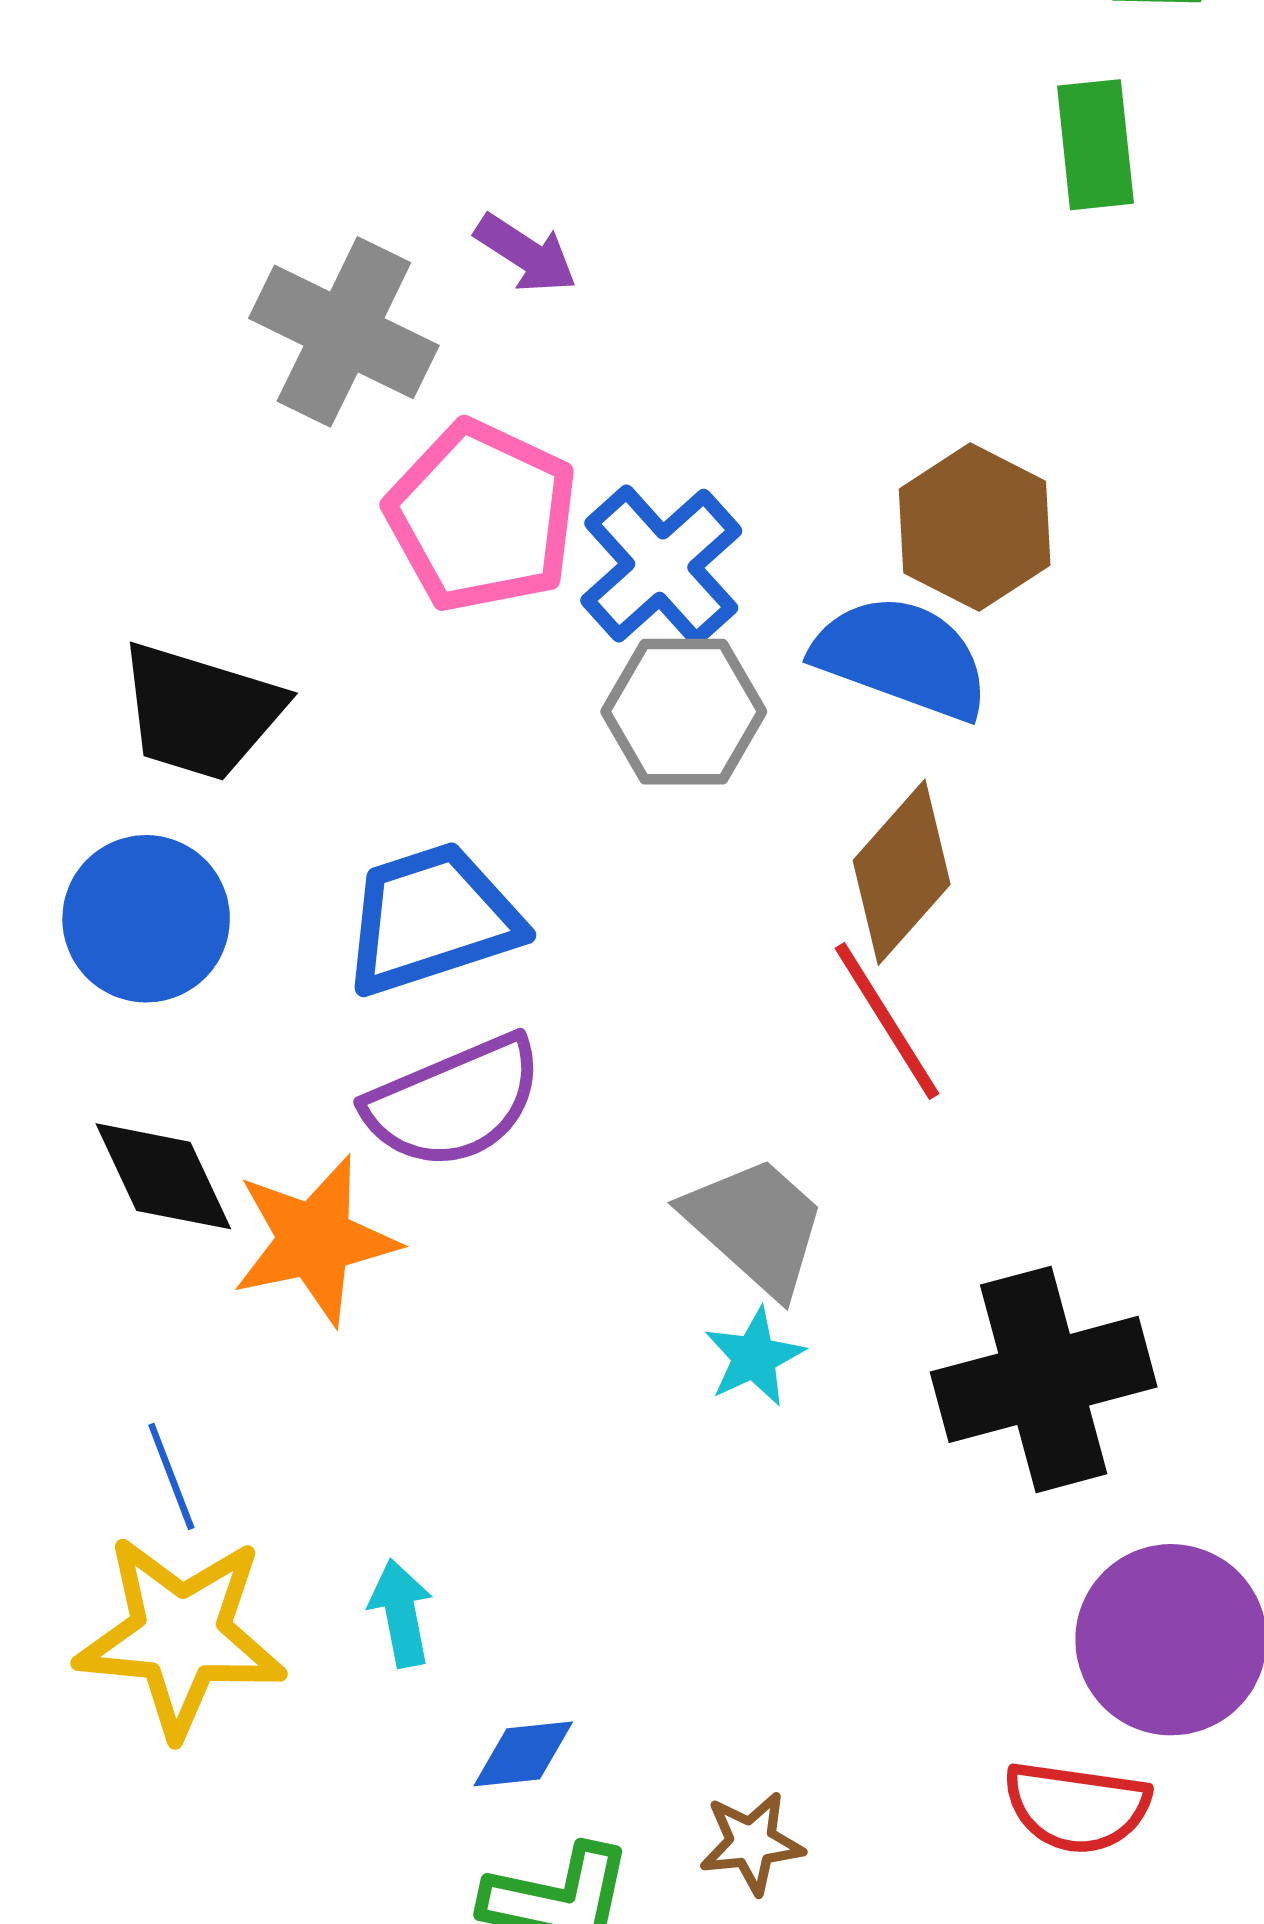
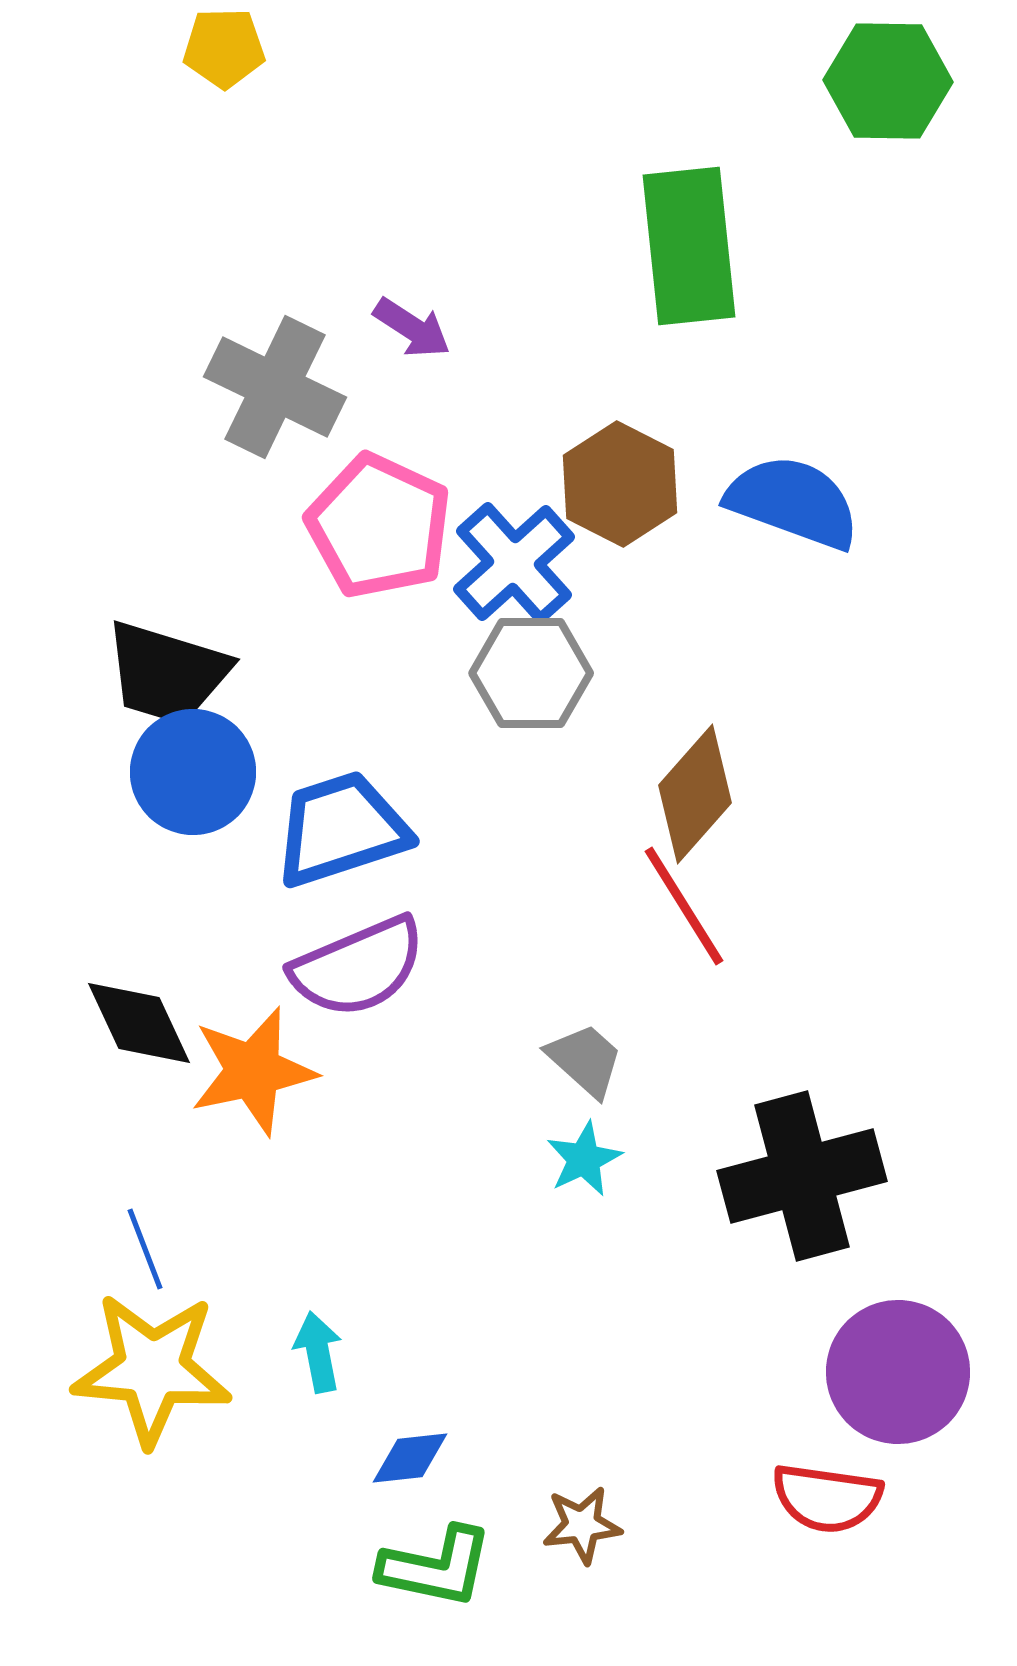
green rectangle: (1095, 145) -> (689, 246), moved, size x1.6
brown hexagon: (975, 527) -> (620, 484), moved
blue semicircle: (902, 657) -> (793, 502), moved
blue circle: (146, 919) -> (193, 772), moved
gray trapezoid: (756, 1225) -> (585, 1060), size x0.7

